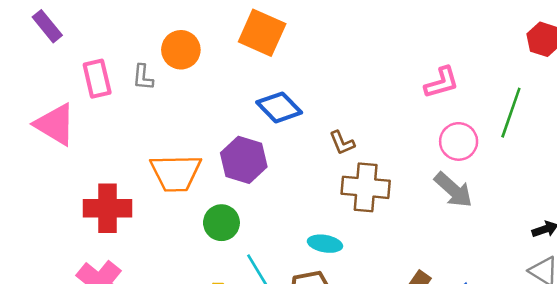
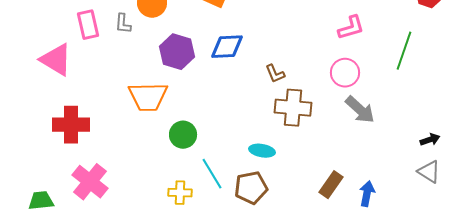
blue diamond: (279, 107) -> (227, 47), turned -48
pink circle: (459, 141) -> (345, 73), moved
purple hexagon: (244, 160) -> (177, 52), moved
red cross: (108, 208) -> (71, 125), moved

